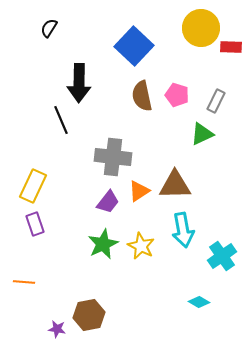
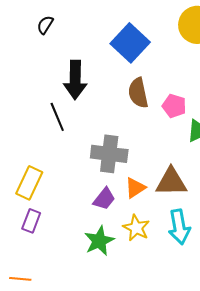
pink pentagon: (177, 95) -> (174, 106), moved
purple rectangle: (35, 224) -> (31, 221), turned 40
yellow star: (141, 246) -> (136, 228), moved

